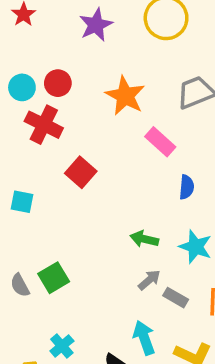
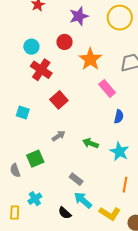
red circle: (58, 83) -> (64, 42), moved
gray arrow: (149, 280) -> (59, 136), moved
gray semicircle: (20, 285) -> (15, 170), moved
gray rectangle: (176, 298) -> (76, 179), moved
cyan arrow: (144, 338) -> (83, 200), turned -36

